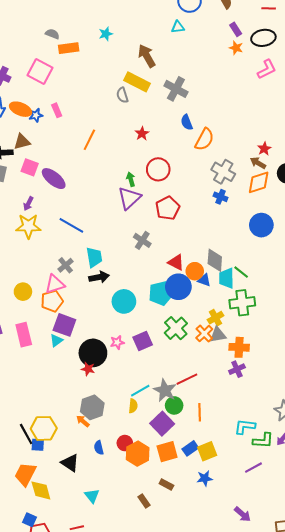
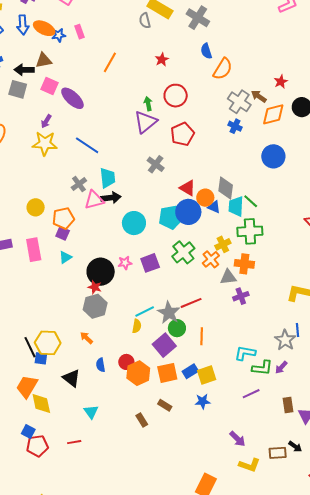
brown arrow: (258, 163) -> (259, 96), moved
pink triangle: (55, 284) -> (94, 200), moved
purple square: (64, 325) -> (63, 233), moved, size x0.6
gray triangle: (218, 335) -> (228, 277), moved
orange cross: (239, 347) -> (244, 264), moved
gray hexagon: (92, 407) -> (95, 306), moved

